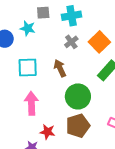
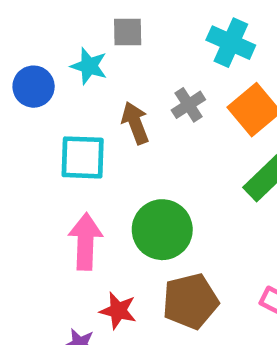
cyan cross: (72, 16) -> (231, 43), moved, turned 30
brown arrow: (60, 68) -> (135, 123), moved
green circle: (78, 96) -> (162, 230), moved

